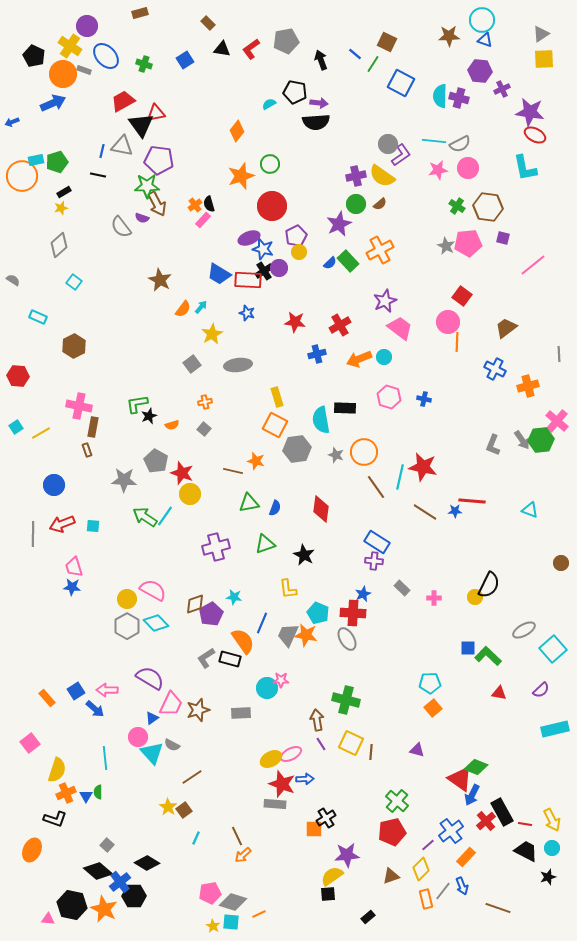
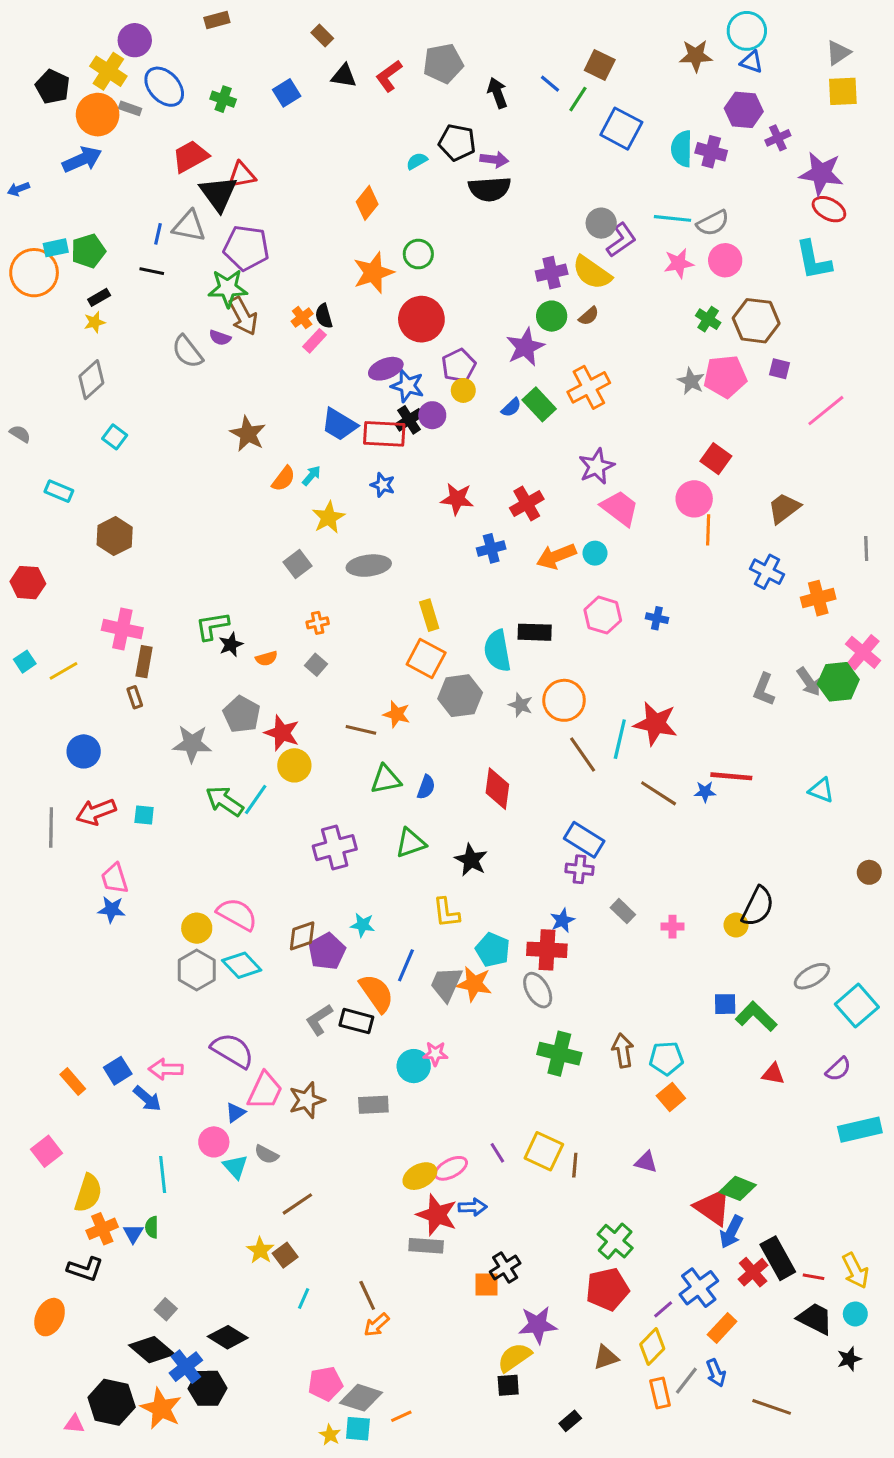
green cross: (346, 700) -> (559, 1054), moved
brown arrow: (317, 720) -> (623, 1051), moved
cyan triangle: (152, 753) -> (235, 1167), size x0.7

